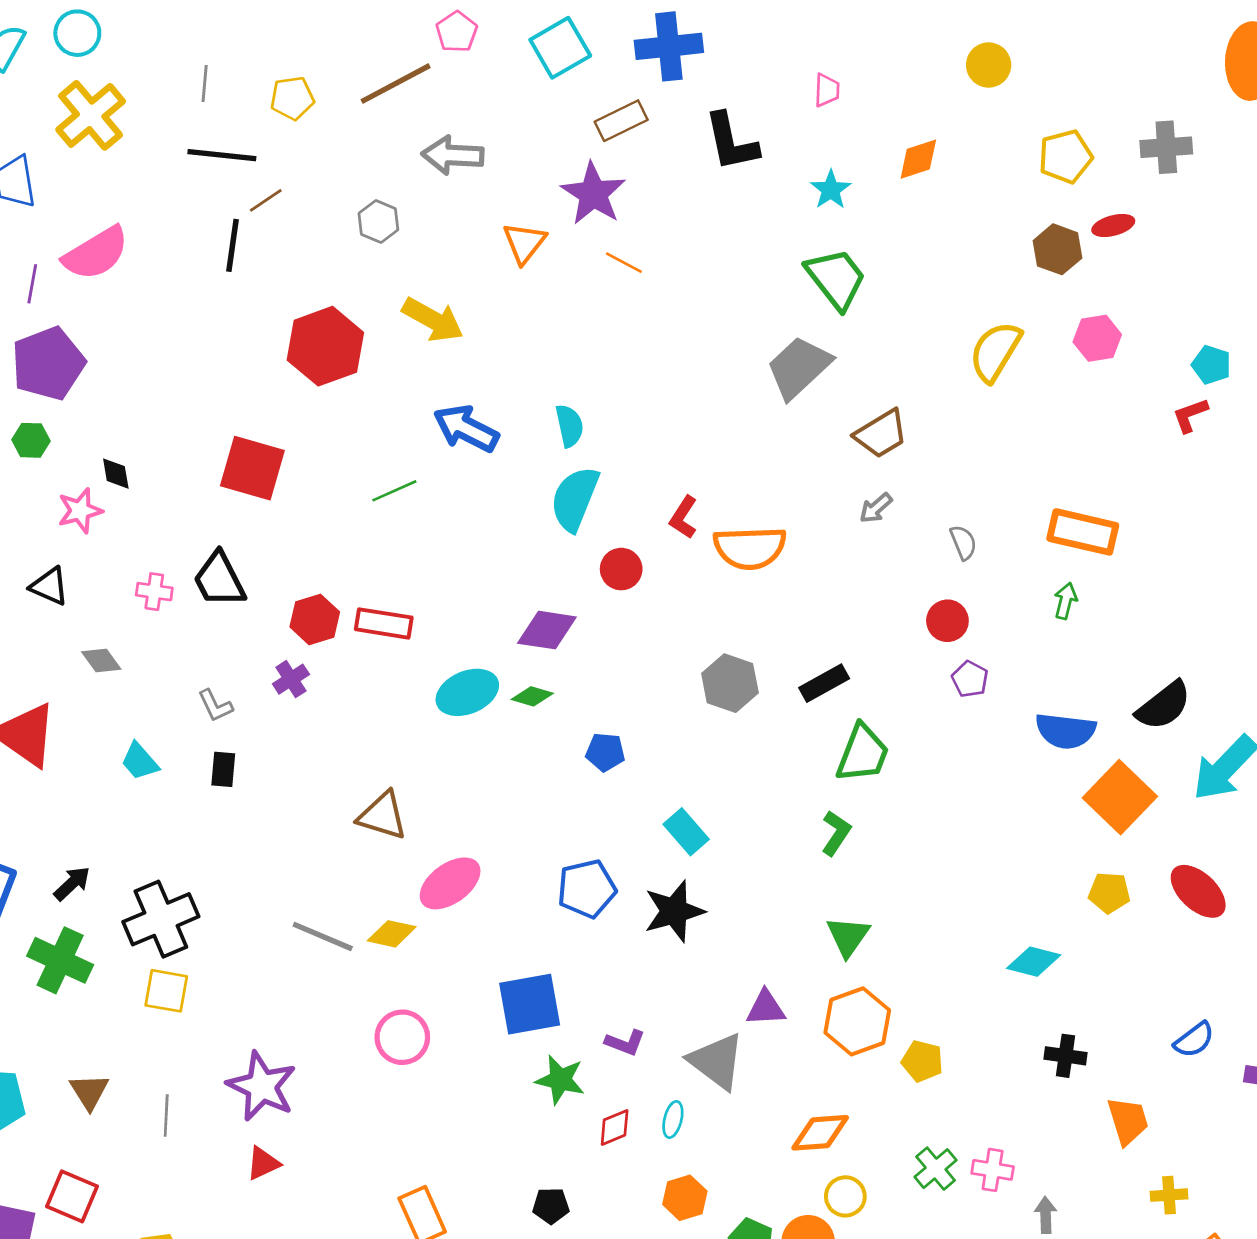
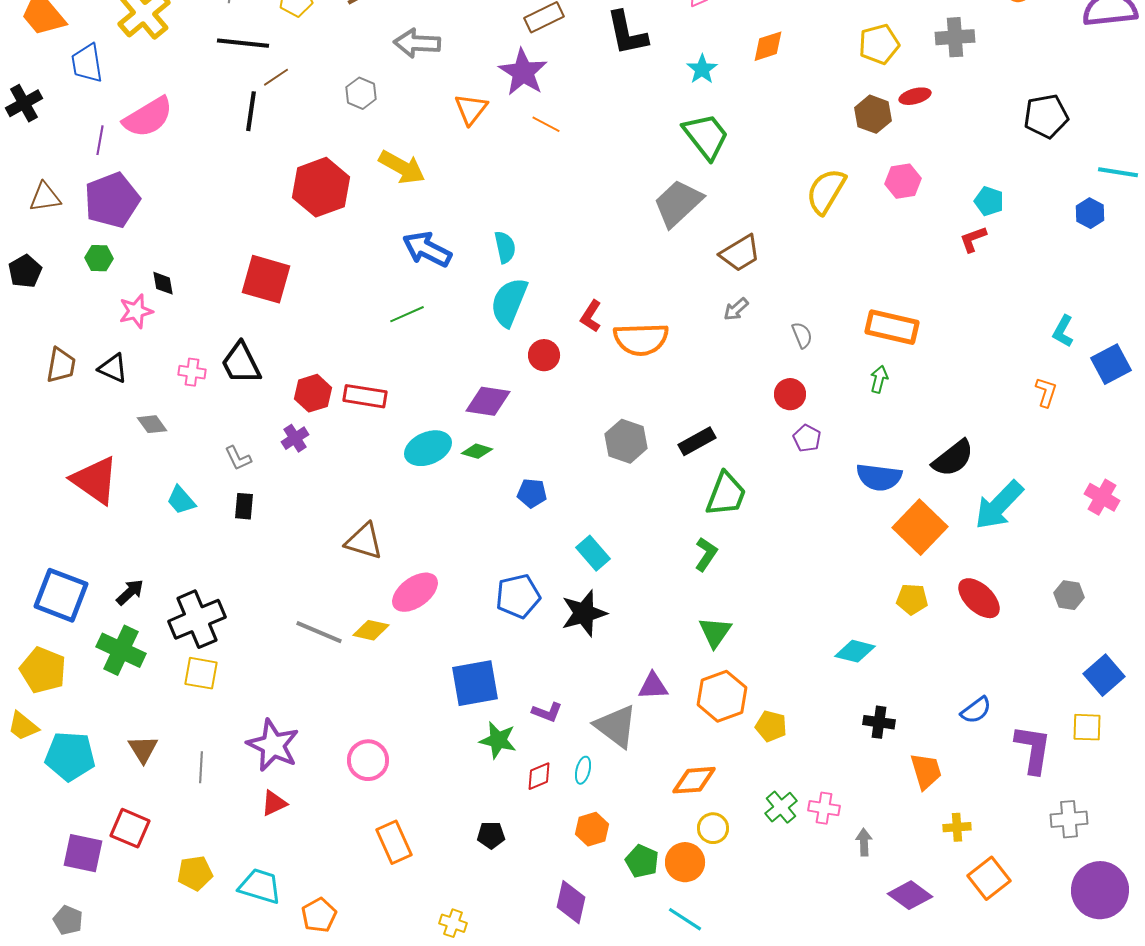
green line: (394, 491) -> (407, 314), moved
pink circle: (402, 1037) -> (368, 760), moved

